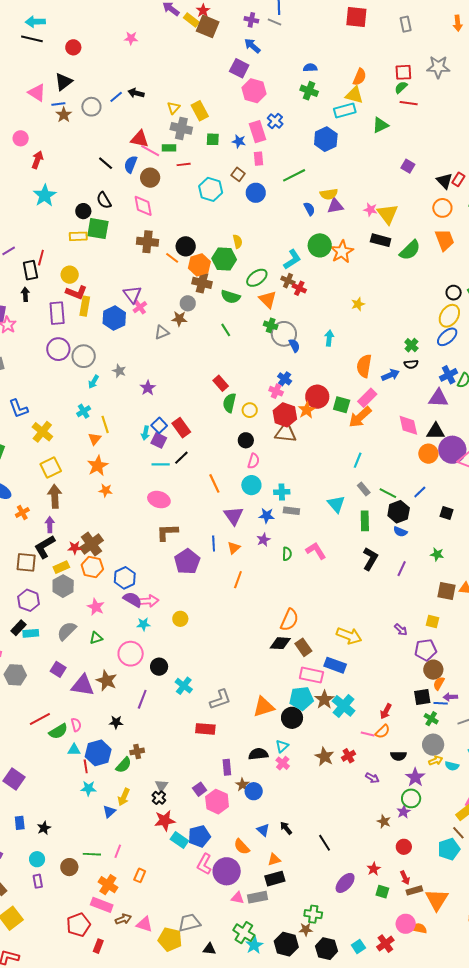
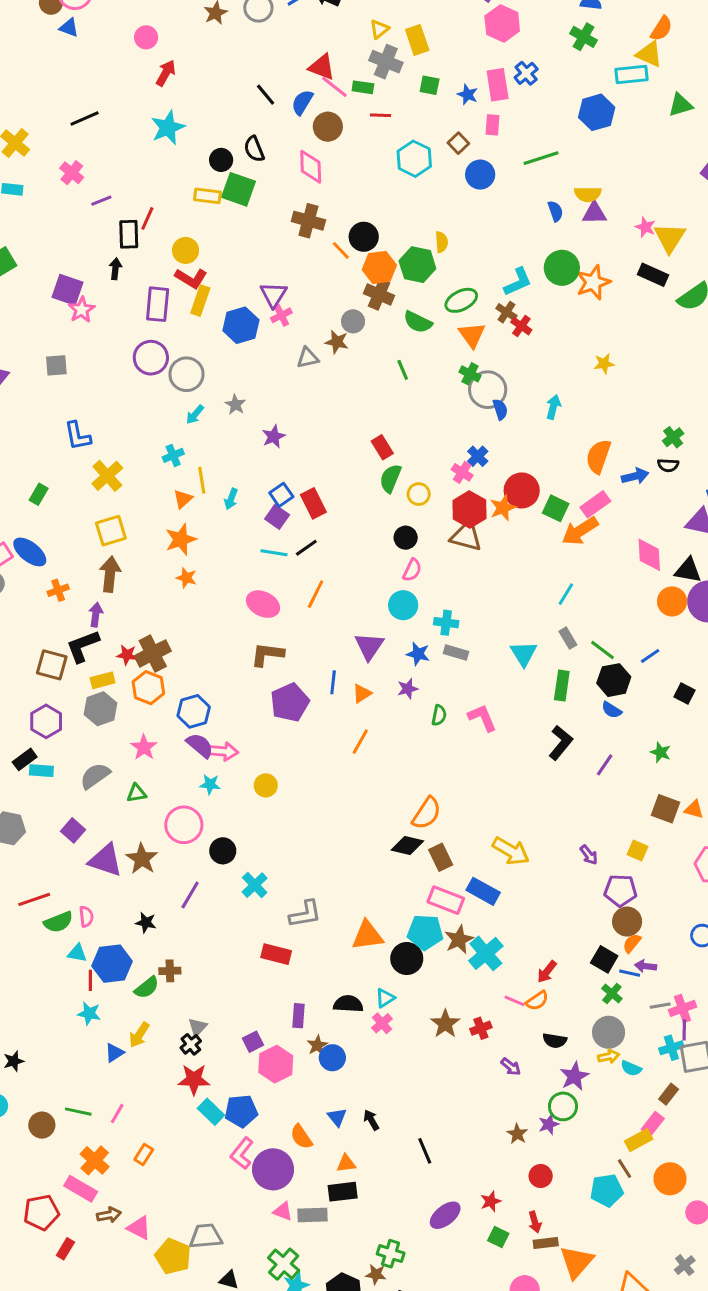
cyan arrow: (145, 433) -> (231, 499), moved
orange line: (214, 483) -> (316, 594), moved, turned 42
black square: (422, 697) -> (604, 959), turned 30

